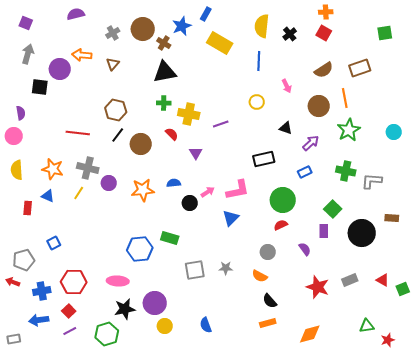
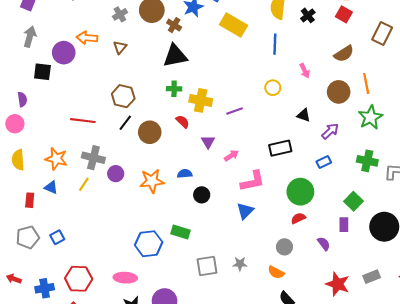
brown rectangle: (360, 68) -> (382, 34), moved, turned -45
pink arrow: (208, 192) -> (231, 156), moved
gray pentagon: (24, 260) -> (28, 237), moved

